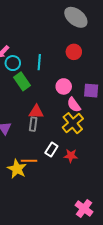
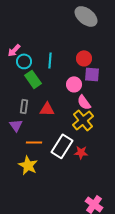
red circle: (74, 52) -> (84, 58), moved
purple square: (91, 91) -> (92, 74), moved
gray rectangle: (33, 124) -> (24, 106), moved
white rectangle: (51, 150) -> (62, 146), size x1.6
orange line: (29, 161) -> (34, 142), moved

